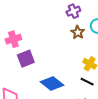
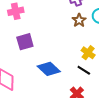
pink cross: (13, 39) -> (16, 11), moved

